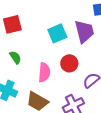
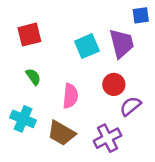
red circle: (69, 63) -> (114, 84), moved

